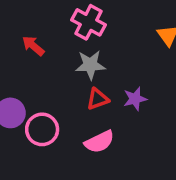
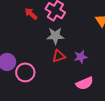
red arrow: (33, 46) -> (31, 14), moved
pink semicircle: (99, 142) -> (85, 83), moved

